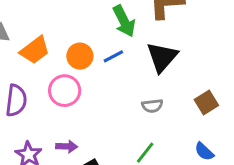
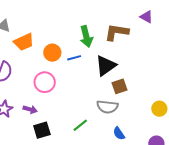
pink circle: (65, 91) -> (45, 82), moved
brown square: (206, 103) -> (120, 86), moved
gray semicircle: (152, 106) -> (107, 107), moved, size x1.5

